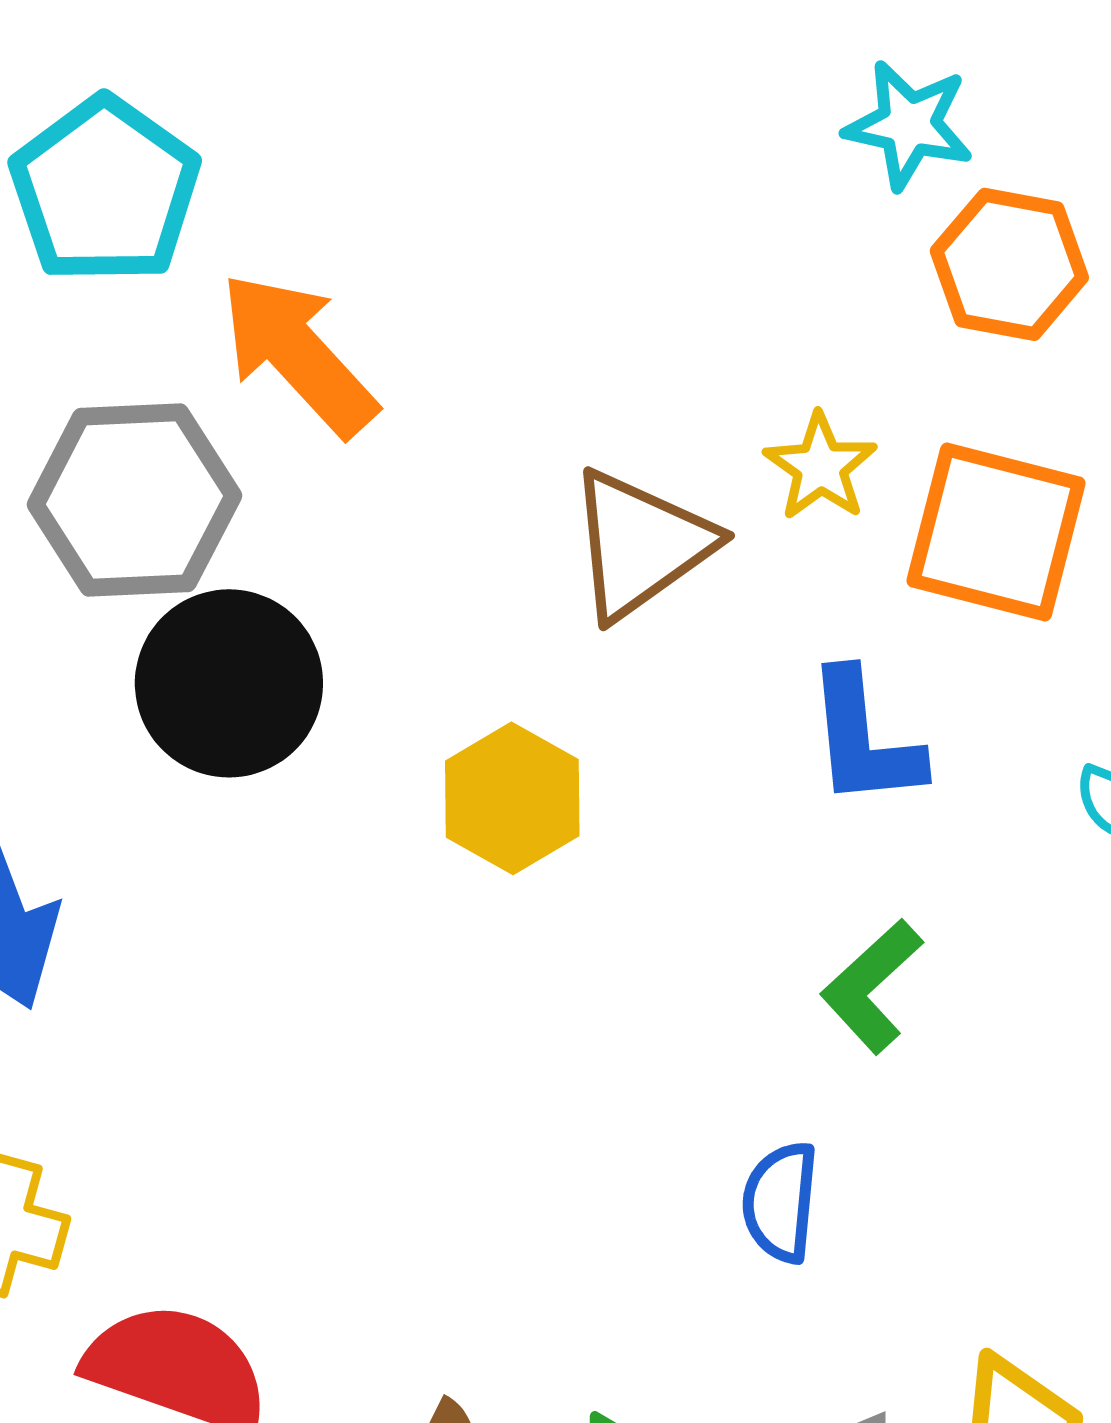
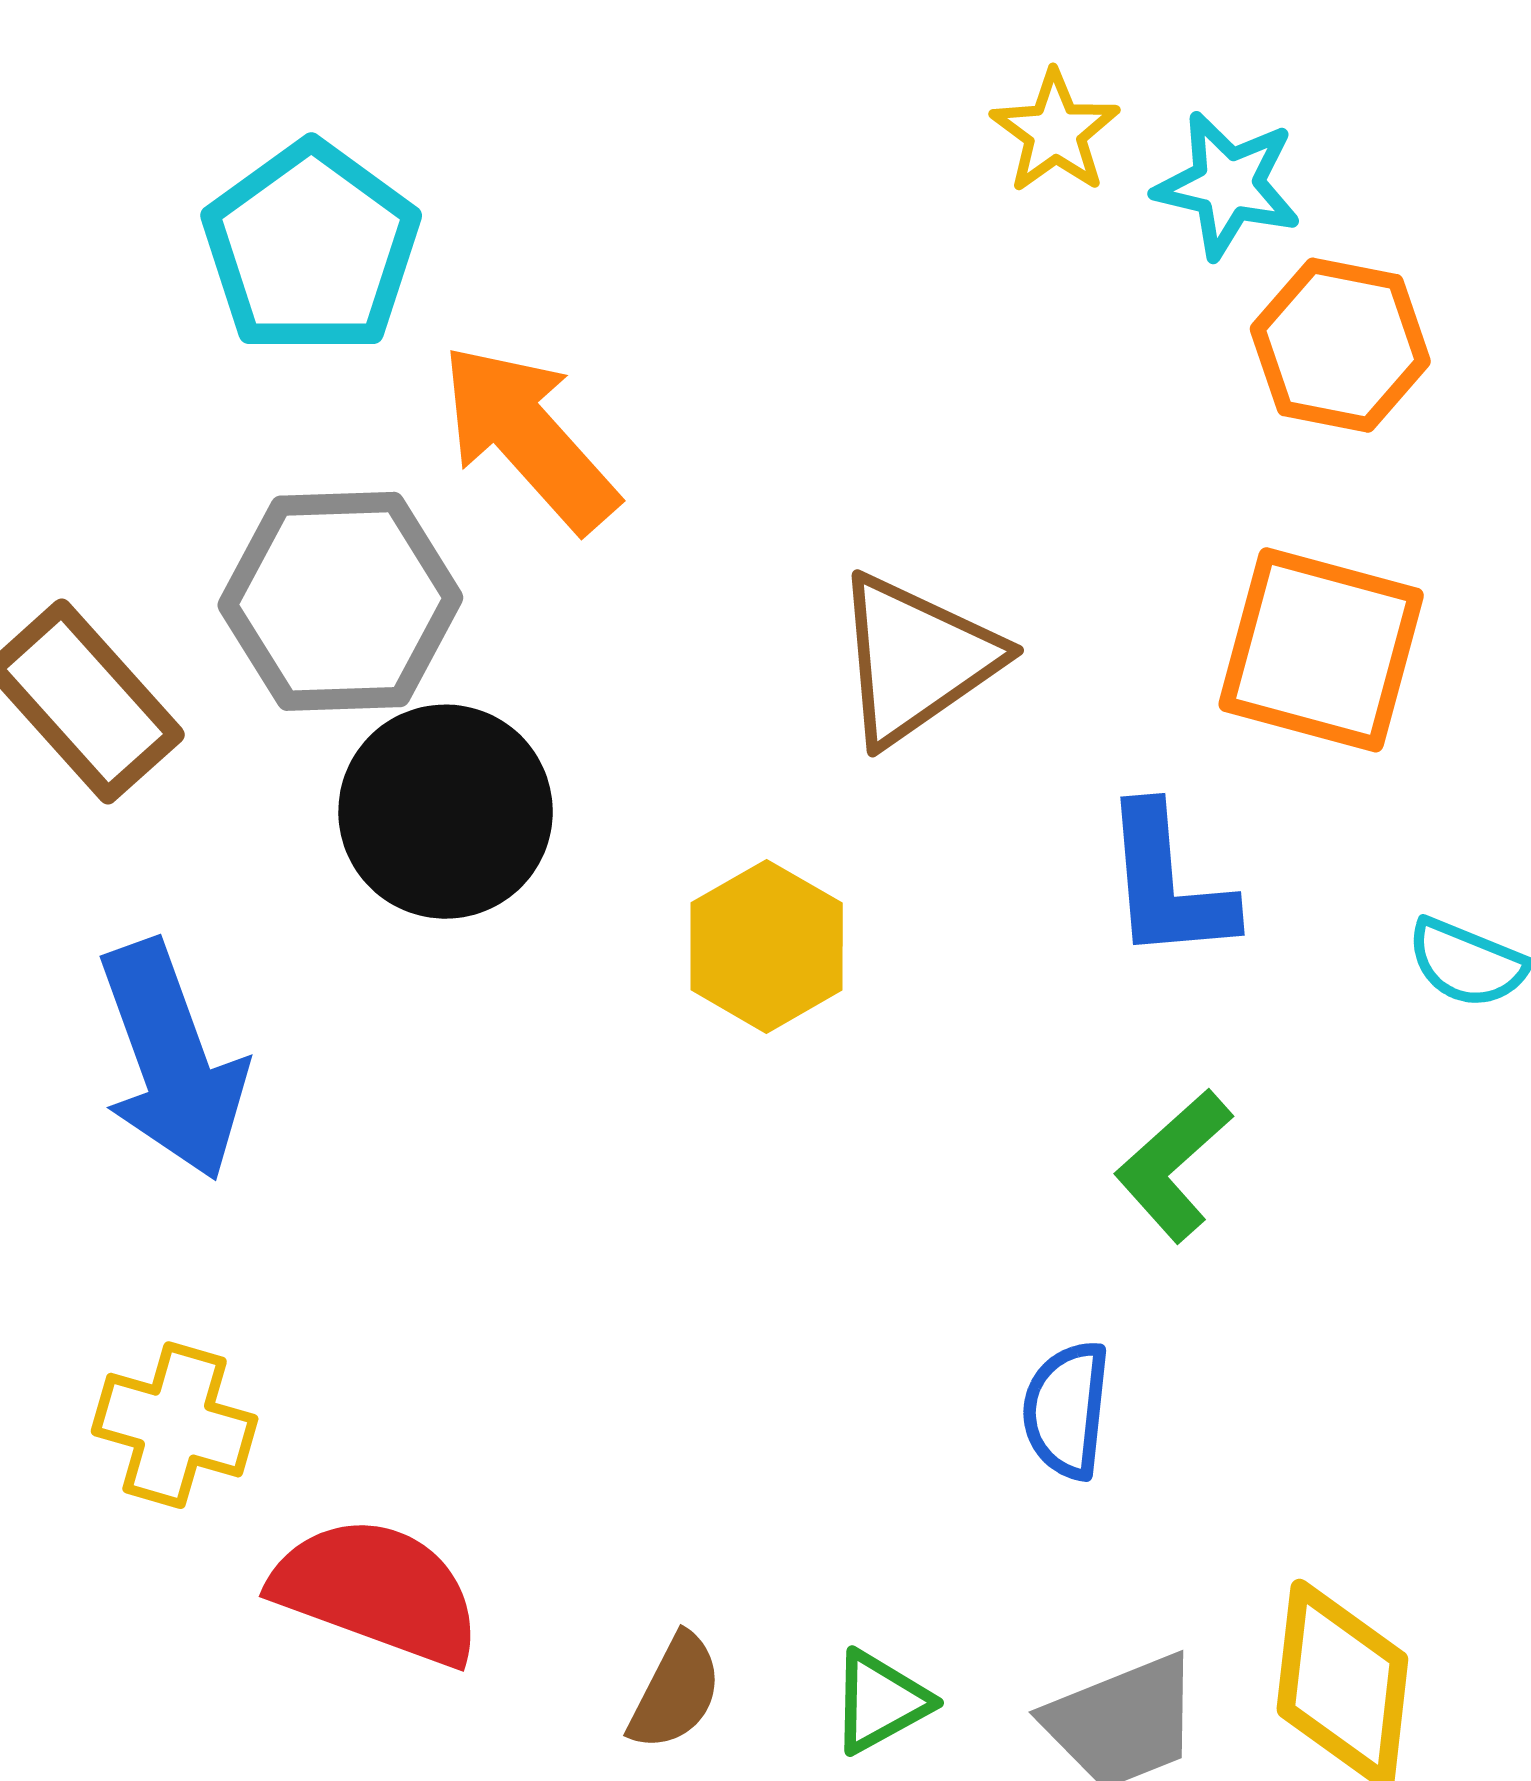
yellow star: (820, 467) -> (1055, 132), moved

